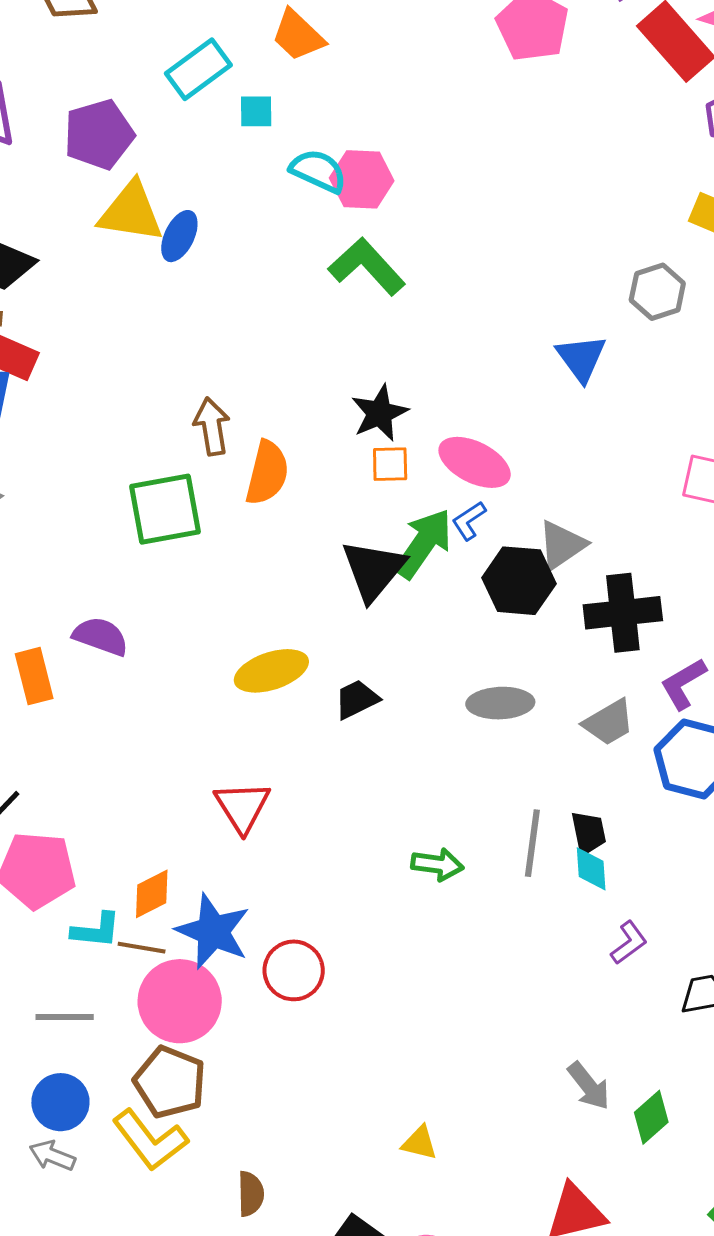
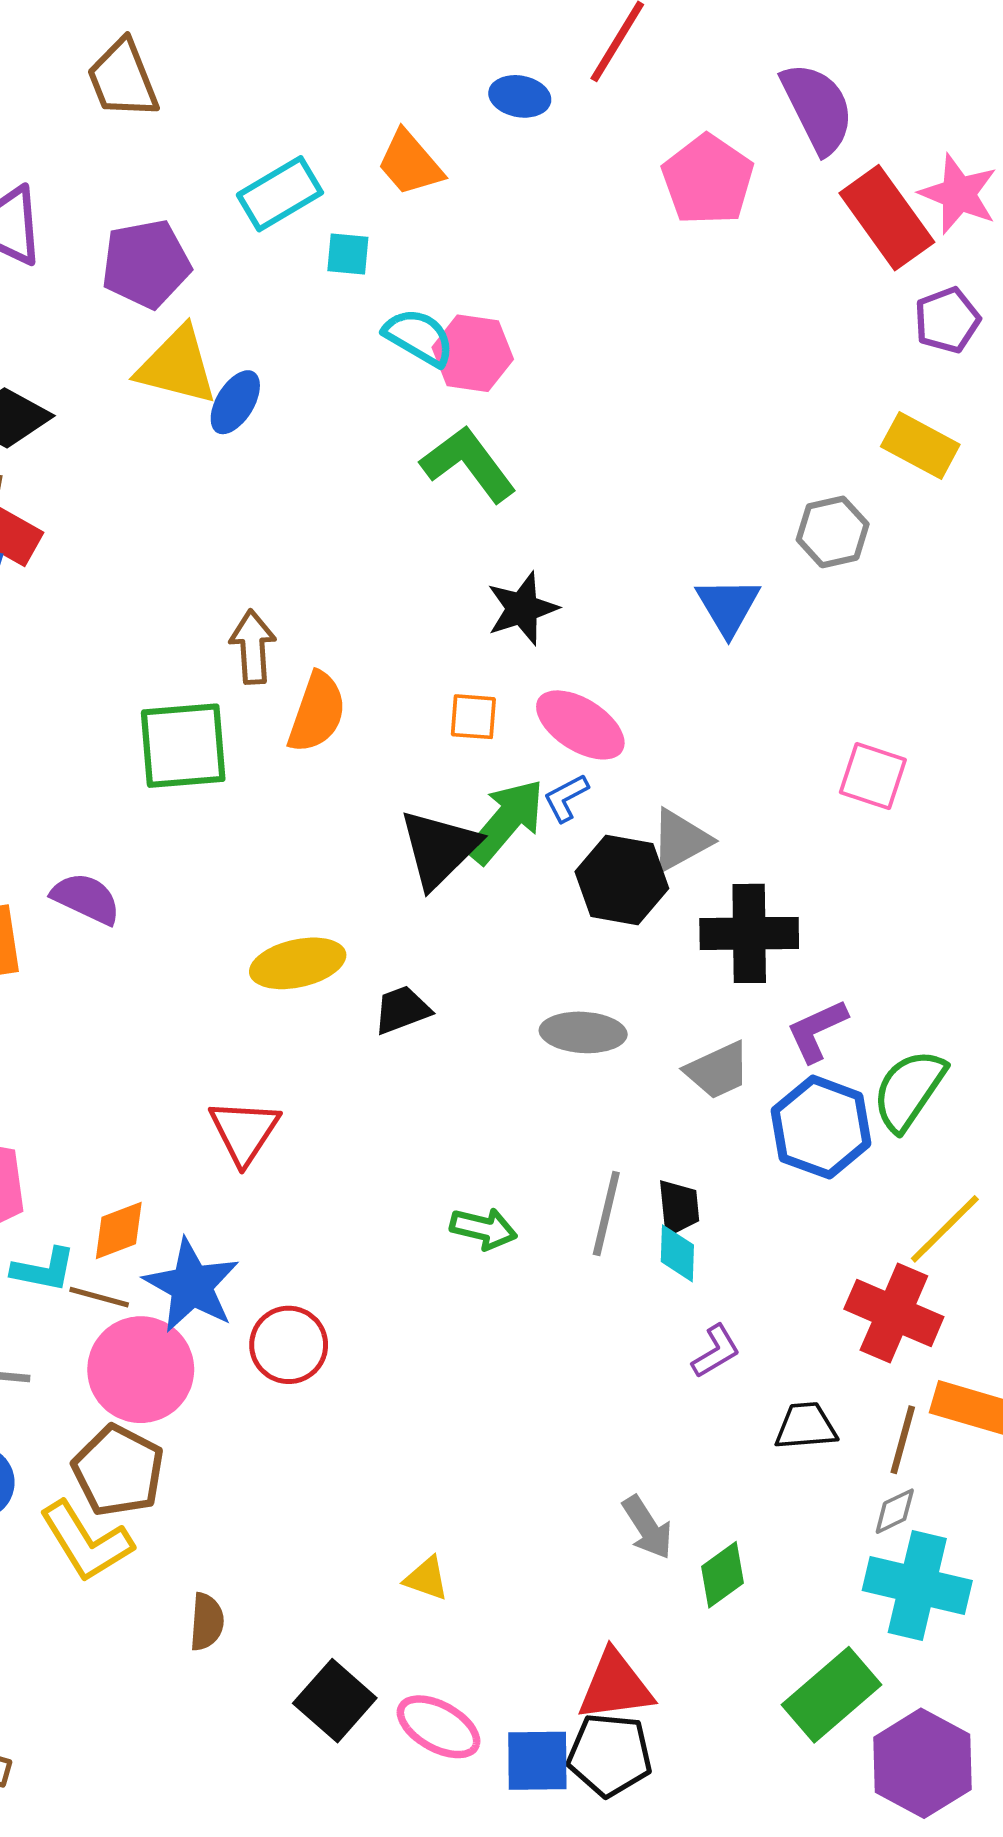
black star: (380, 413) -> (522, 608), moved

